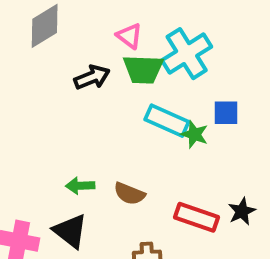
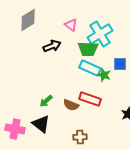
green trapezoid: (143, 69) -> (88, 49), moved
green arrow: (80, 186) -> (46, 101), turned -40
red rectangle: (196, 217) -> (90, 99), moved

